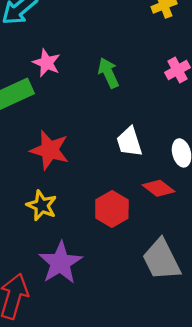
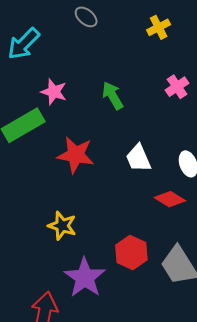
red star: (50, 150) -> (76, 155), moved
red hexagon: (112, 209) -> (131, 252), moved

